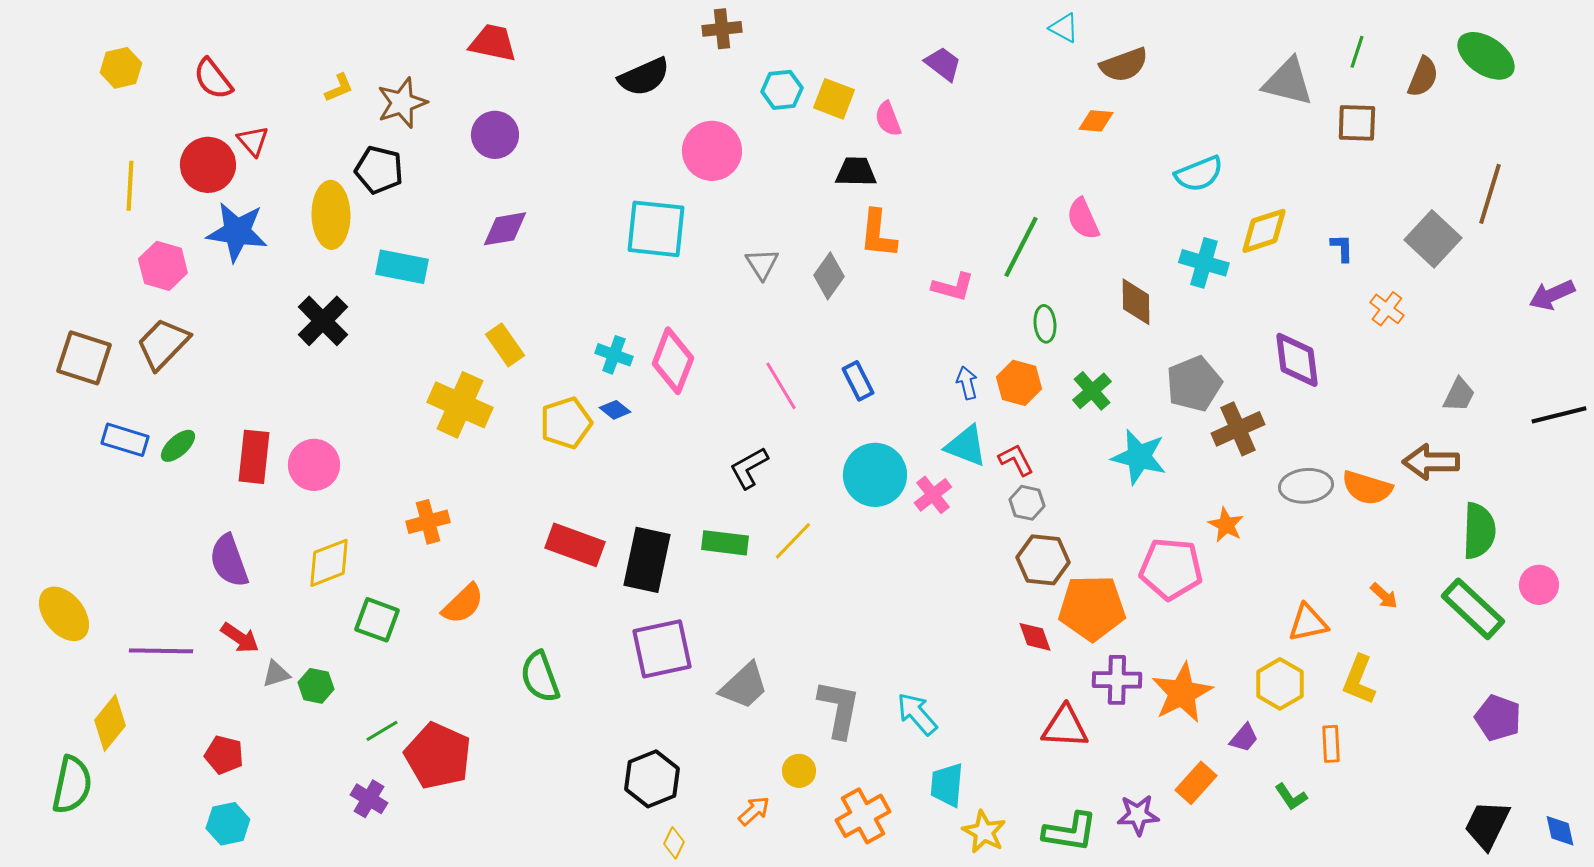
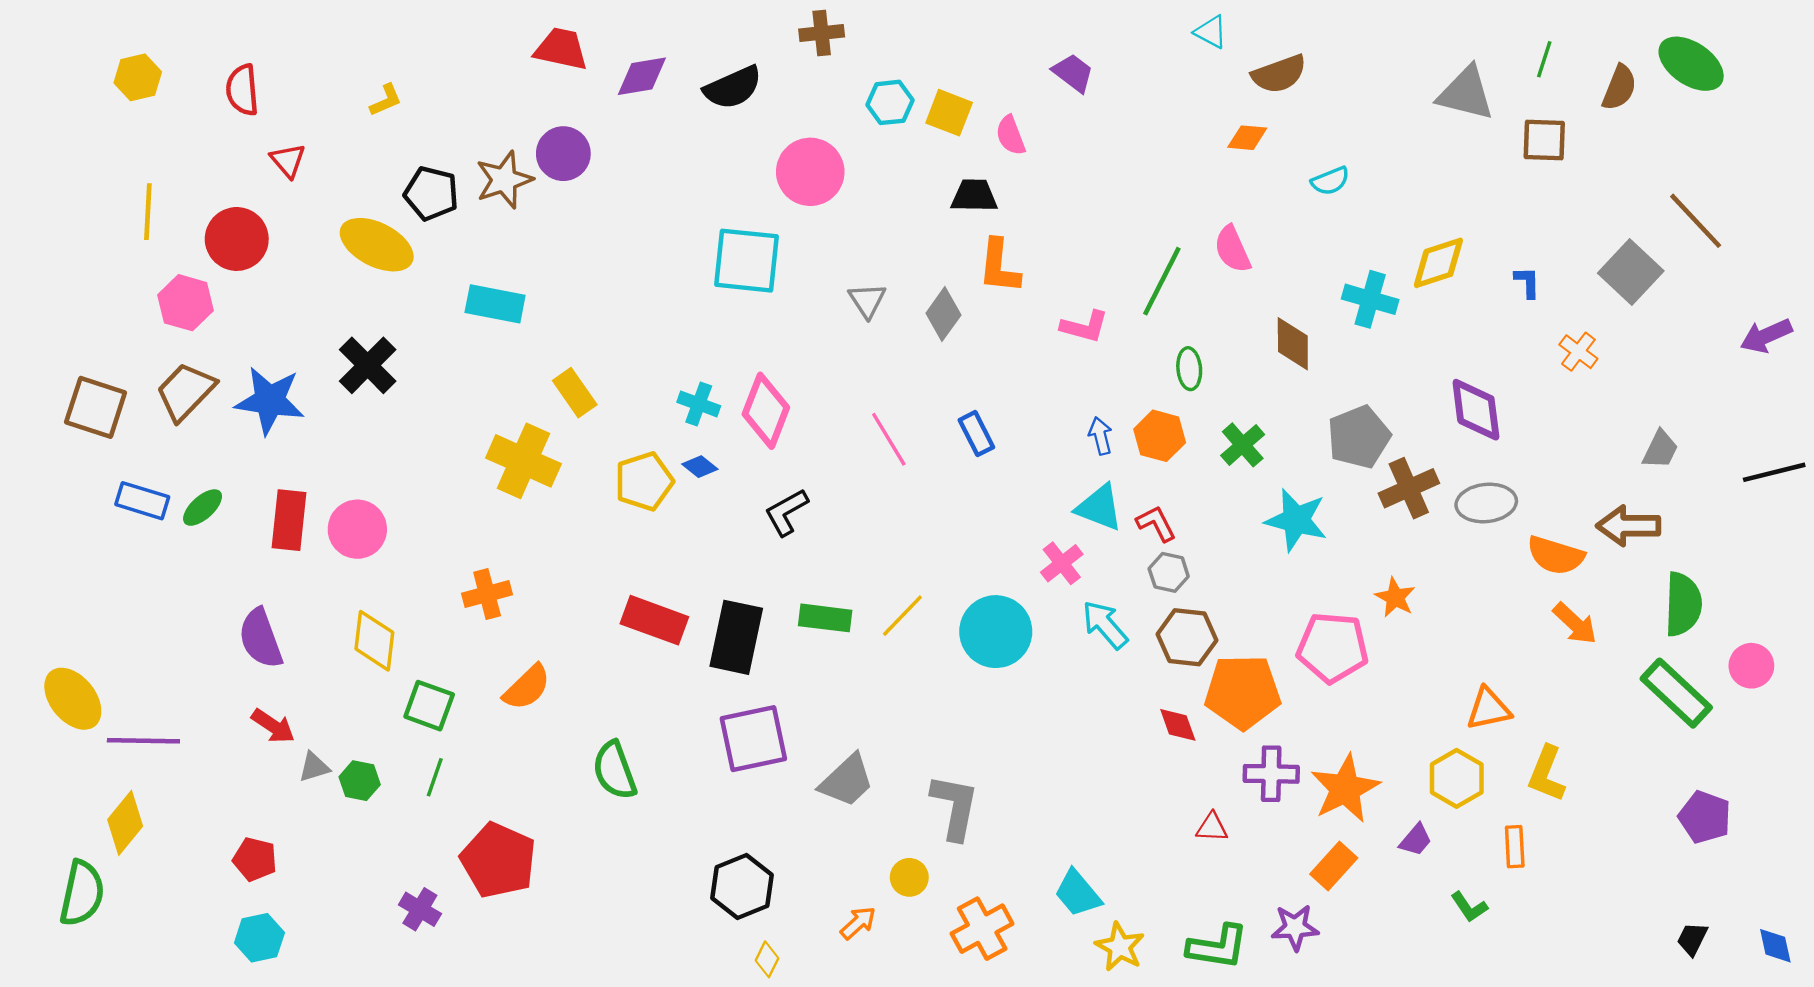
red semicircle: (213, 79) -> (242, 90), turned 33
brown star: (402, 103) -> (504, 180), moved
red circle: (208, 165) -> (237, 239), moved
cyan semicircle: (1199, 174) -> (1330, 181), moved, size x0.7
brown line: (1490, 194) -> (1696, 221), turned -60
yellow ellipse: (331, 215) -> (377, 245), turned -62
purple diamond: (505, 229) -> (642, 76), moved
blue star: (237, 232) -> (270, 401), moved
cyan rectangle: (402, 267) -> (495, 304), moved
black L-shape: (749, 468) -> (786, 512), moved
cyan circle: (875, 475) -> (996, 632), moved
gray ellipse: (1306, 486) -> (1486, 503), moved
yellow diamond: (329, 563) -> (374, 641), turned -62
orange arrow: (1384, 596) -> (1575, 624), moved, size x1.4
purple line: (161, 651) -> (143, 741), moved
cyan arrow: (917, 714) -> (1105, 625), moved
red triangle: (1065, 727) -> (1212, 827), size x0.6
green line: (382, 731) -> (435, 777), moved, turned -40
orange rectangle: (1196, 783) -> (1334, 866), moved
cyan trapezoid: (947, 785) -> (1078, 893), turned -45
black trapezoid: (1487, 825) -> (1692, 939), size x0.6

